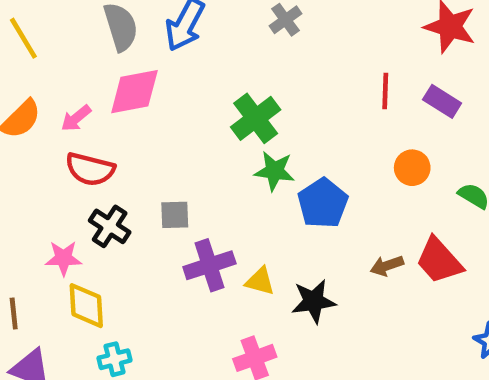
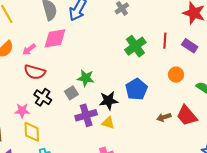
green cross: (256, 118) -> (135, 46), moved
green star: (275, 171) -> (86, 78), moved
gray square: (175, 215) -> (71, 93), turned -32
black star: (314, 301) -> (109, 101), moved

